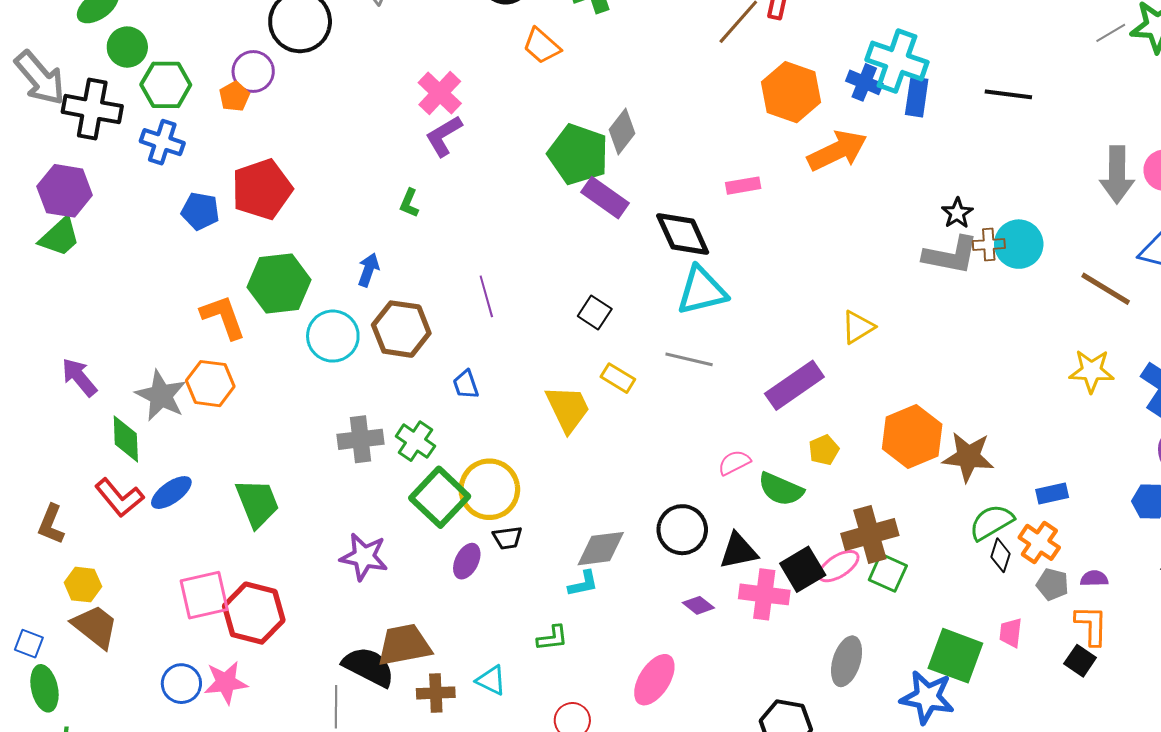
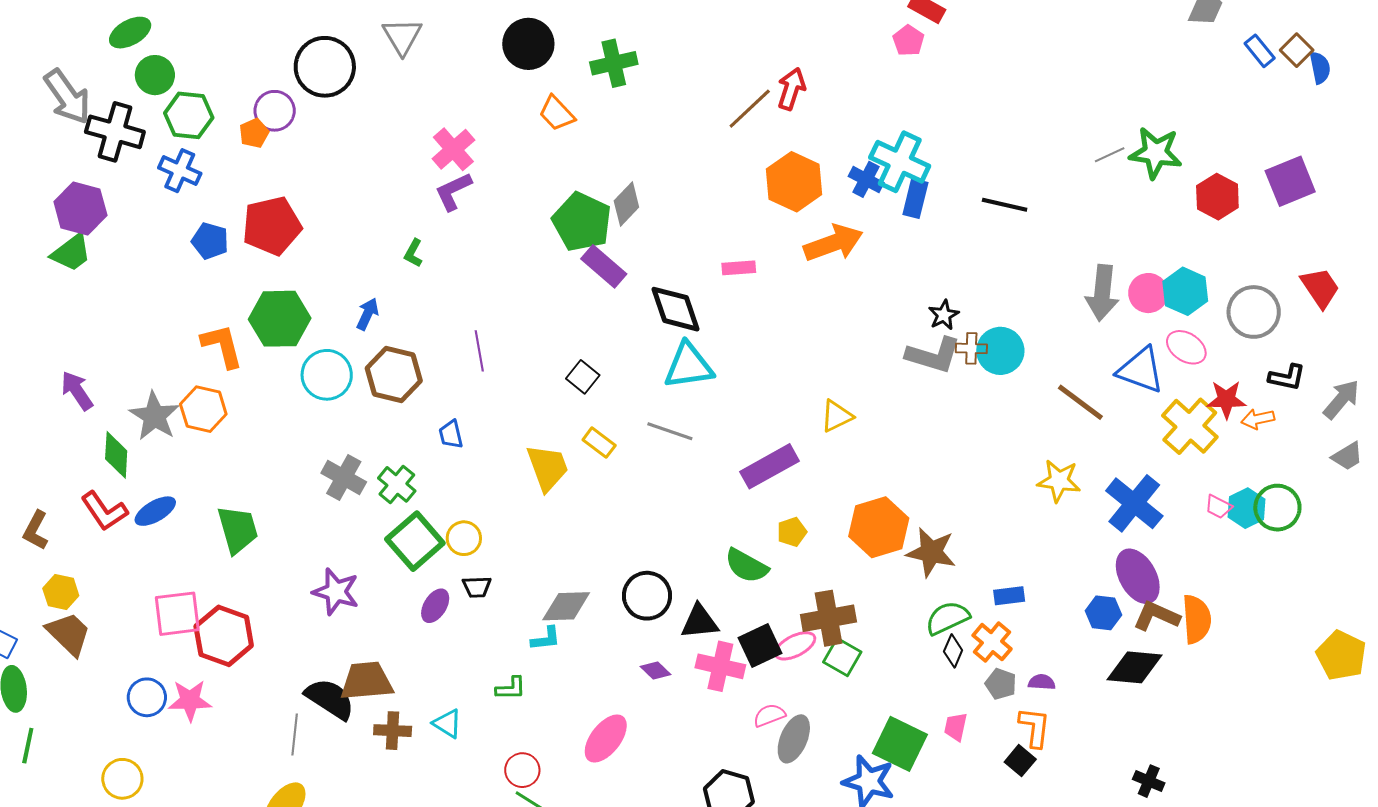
gray cross: (360, 439) -> (344, 477), turned 30
pink semicircle: (734, 463) -> (769, 715), moved
yellow circle: (489, 489) -> (464, 538), size x0.6

